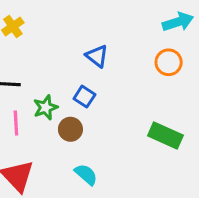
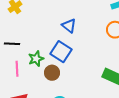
blue square: (84, 97) -> (61, 52), size x1.5

